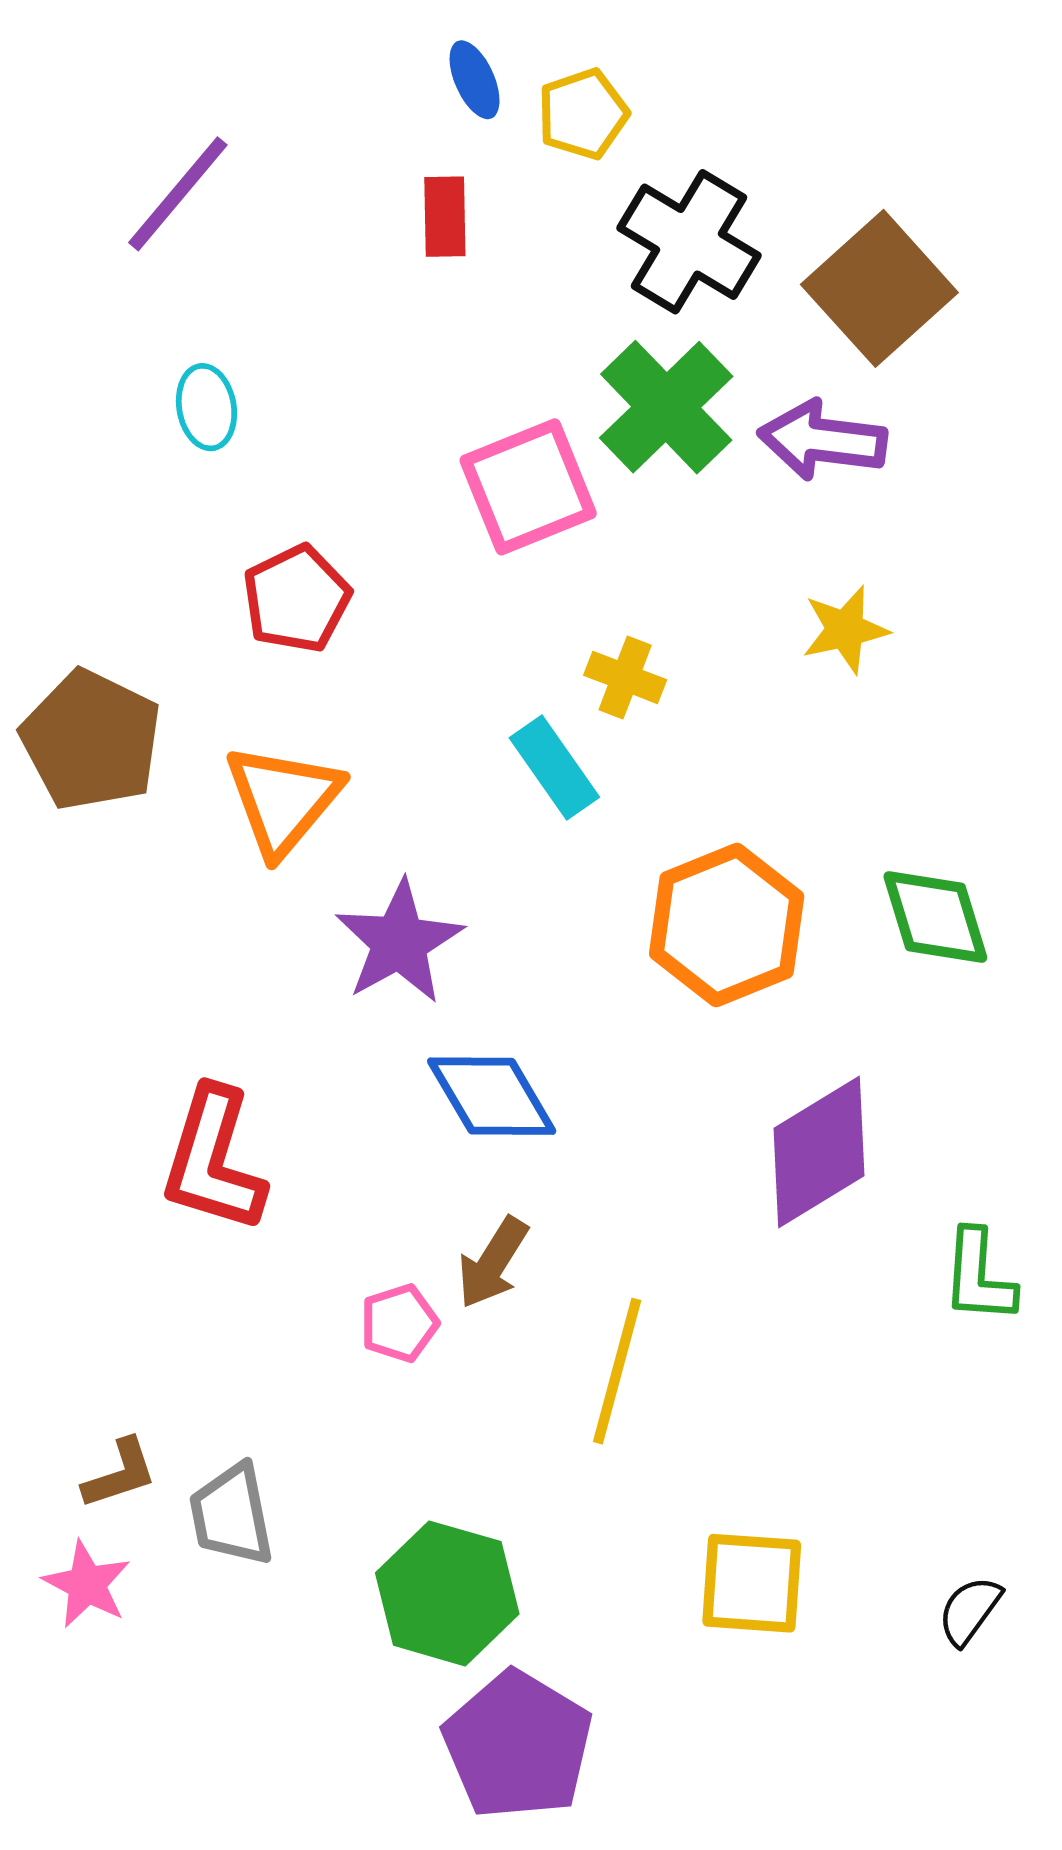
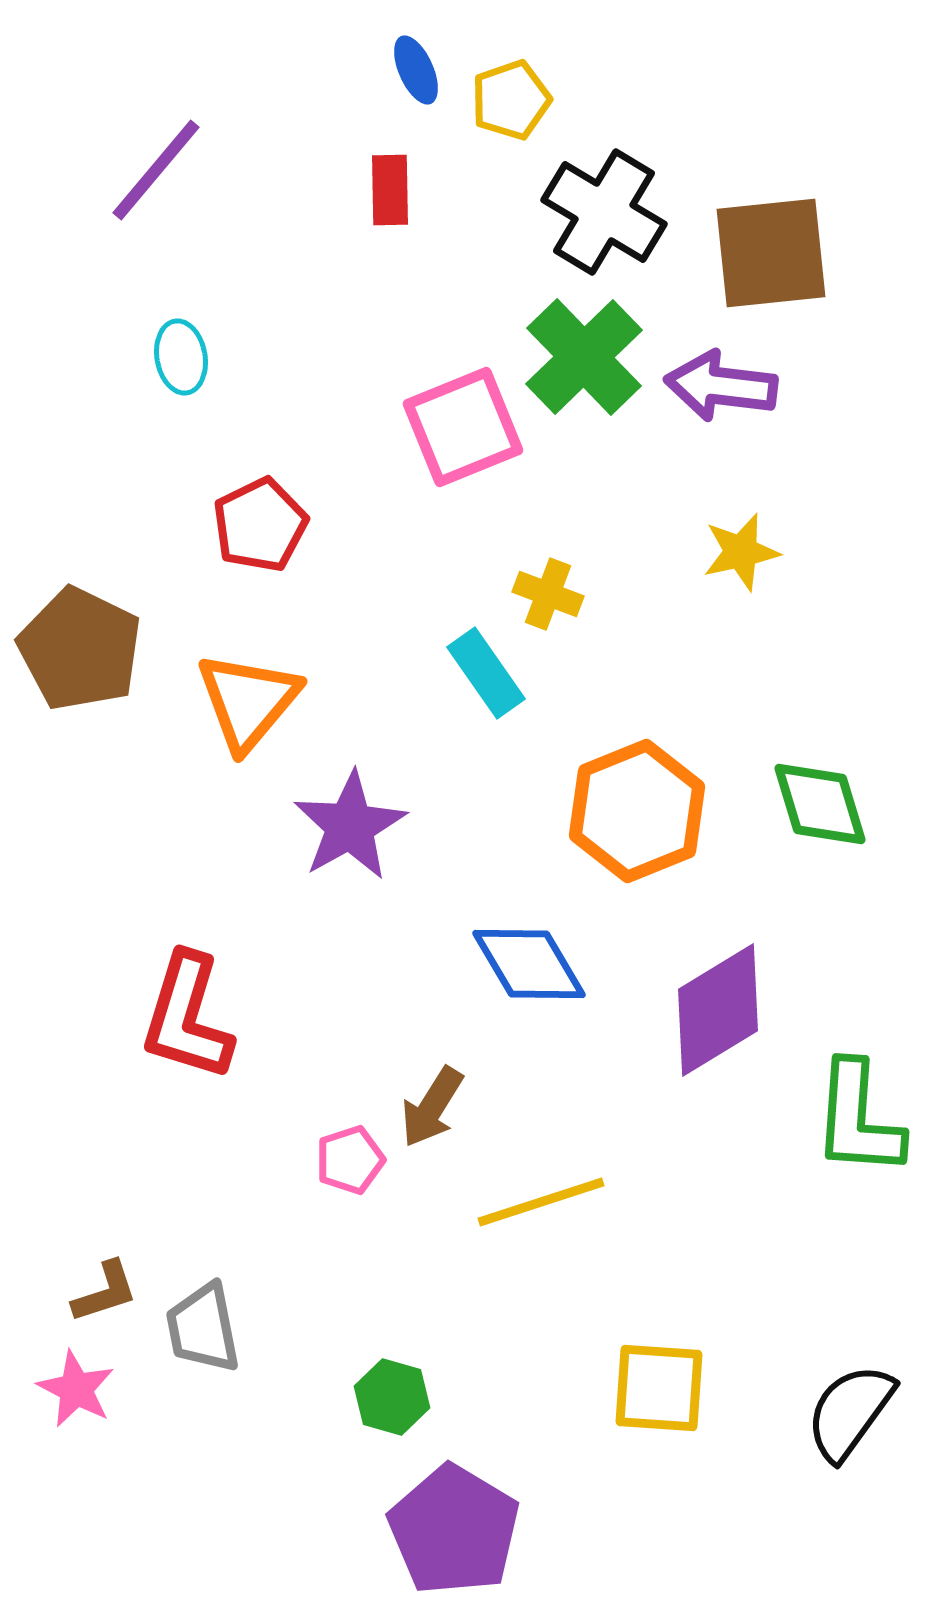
brown square: (879, 288) -> (771, 253), turned 36
blue diamond: (492, 1096) -> (529, 964), moved
green L-shape: (979, 1276) -> (858, 1119), size x1.4
yellow line: (617, 1371) -> (541, 1202), turned 57
green hexagon: (447, 1593) -> (392, 1397), size x0.6
black semicircle: (970, 1611) -> (850, 1412), size x1.6

